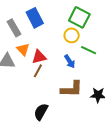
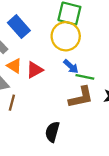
yellow circle: (72, 35) -> (66, 36), size x1.6
green line: (89, 50) -> (85, 77), moved
brown line: (38, 71) -> (12, 103), moved

